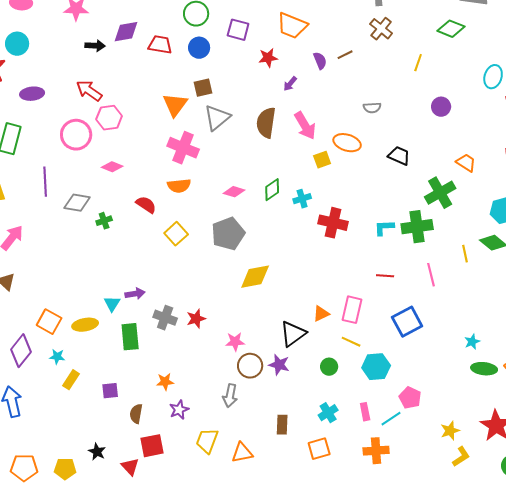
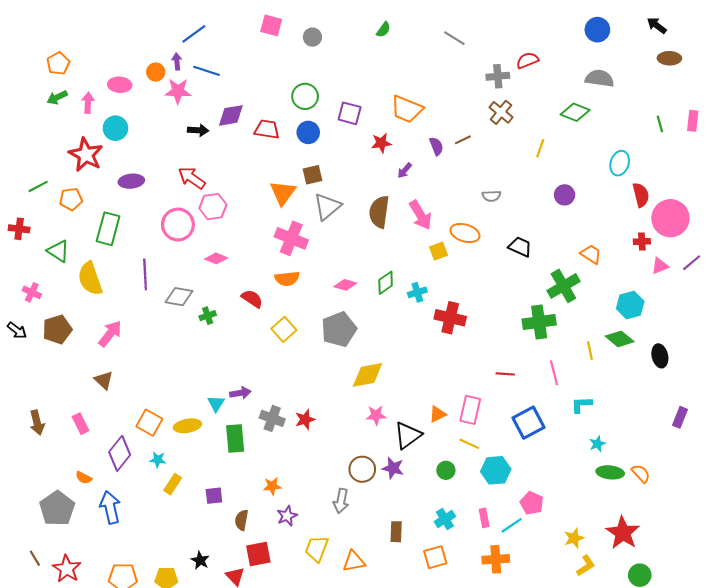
cyan L-shape: (384, 228) -> (581, 405), moved
pink star: (235, 342) -> (376, 415), moved

